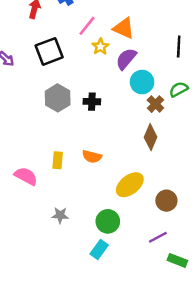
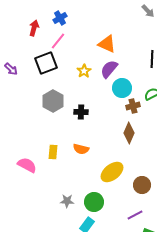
pink line: (87, 26) -> (58, 41), moved
yellow star: (100, 47) -> (84, 71), moved
black cross: (92, 102) -> (81, 112), moved
brown cross: (155, 104) -> (133, 106), turned 32
gray star: (60, 215) -> (67, 201), moved

